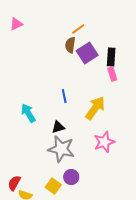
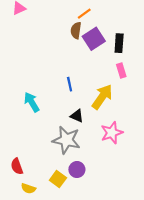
pink rectangle: (112, 74) -> (121, 70), moved
black triangle: (58, 127) -> (77, 116), moved, turned 40
red semicircle: (14, 183) -> (17, 166), moved, turned -49

